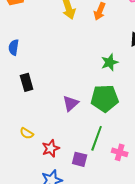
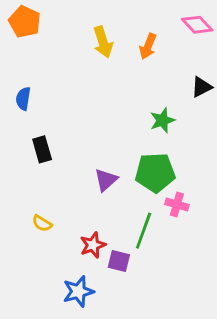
red star: (51, 148) -> (93, 245), moved
pink cross: (120, 152) -> (177, 204), moved

